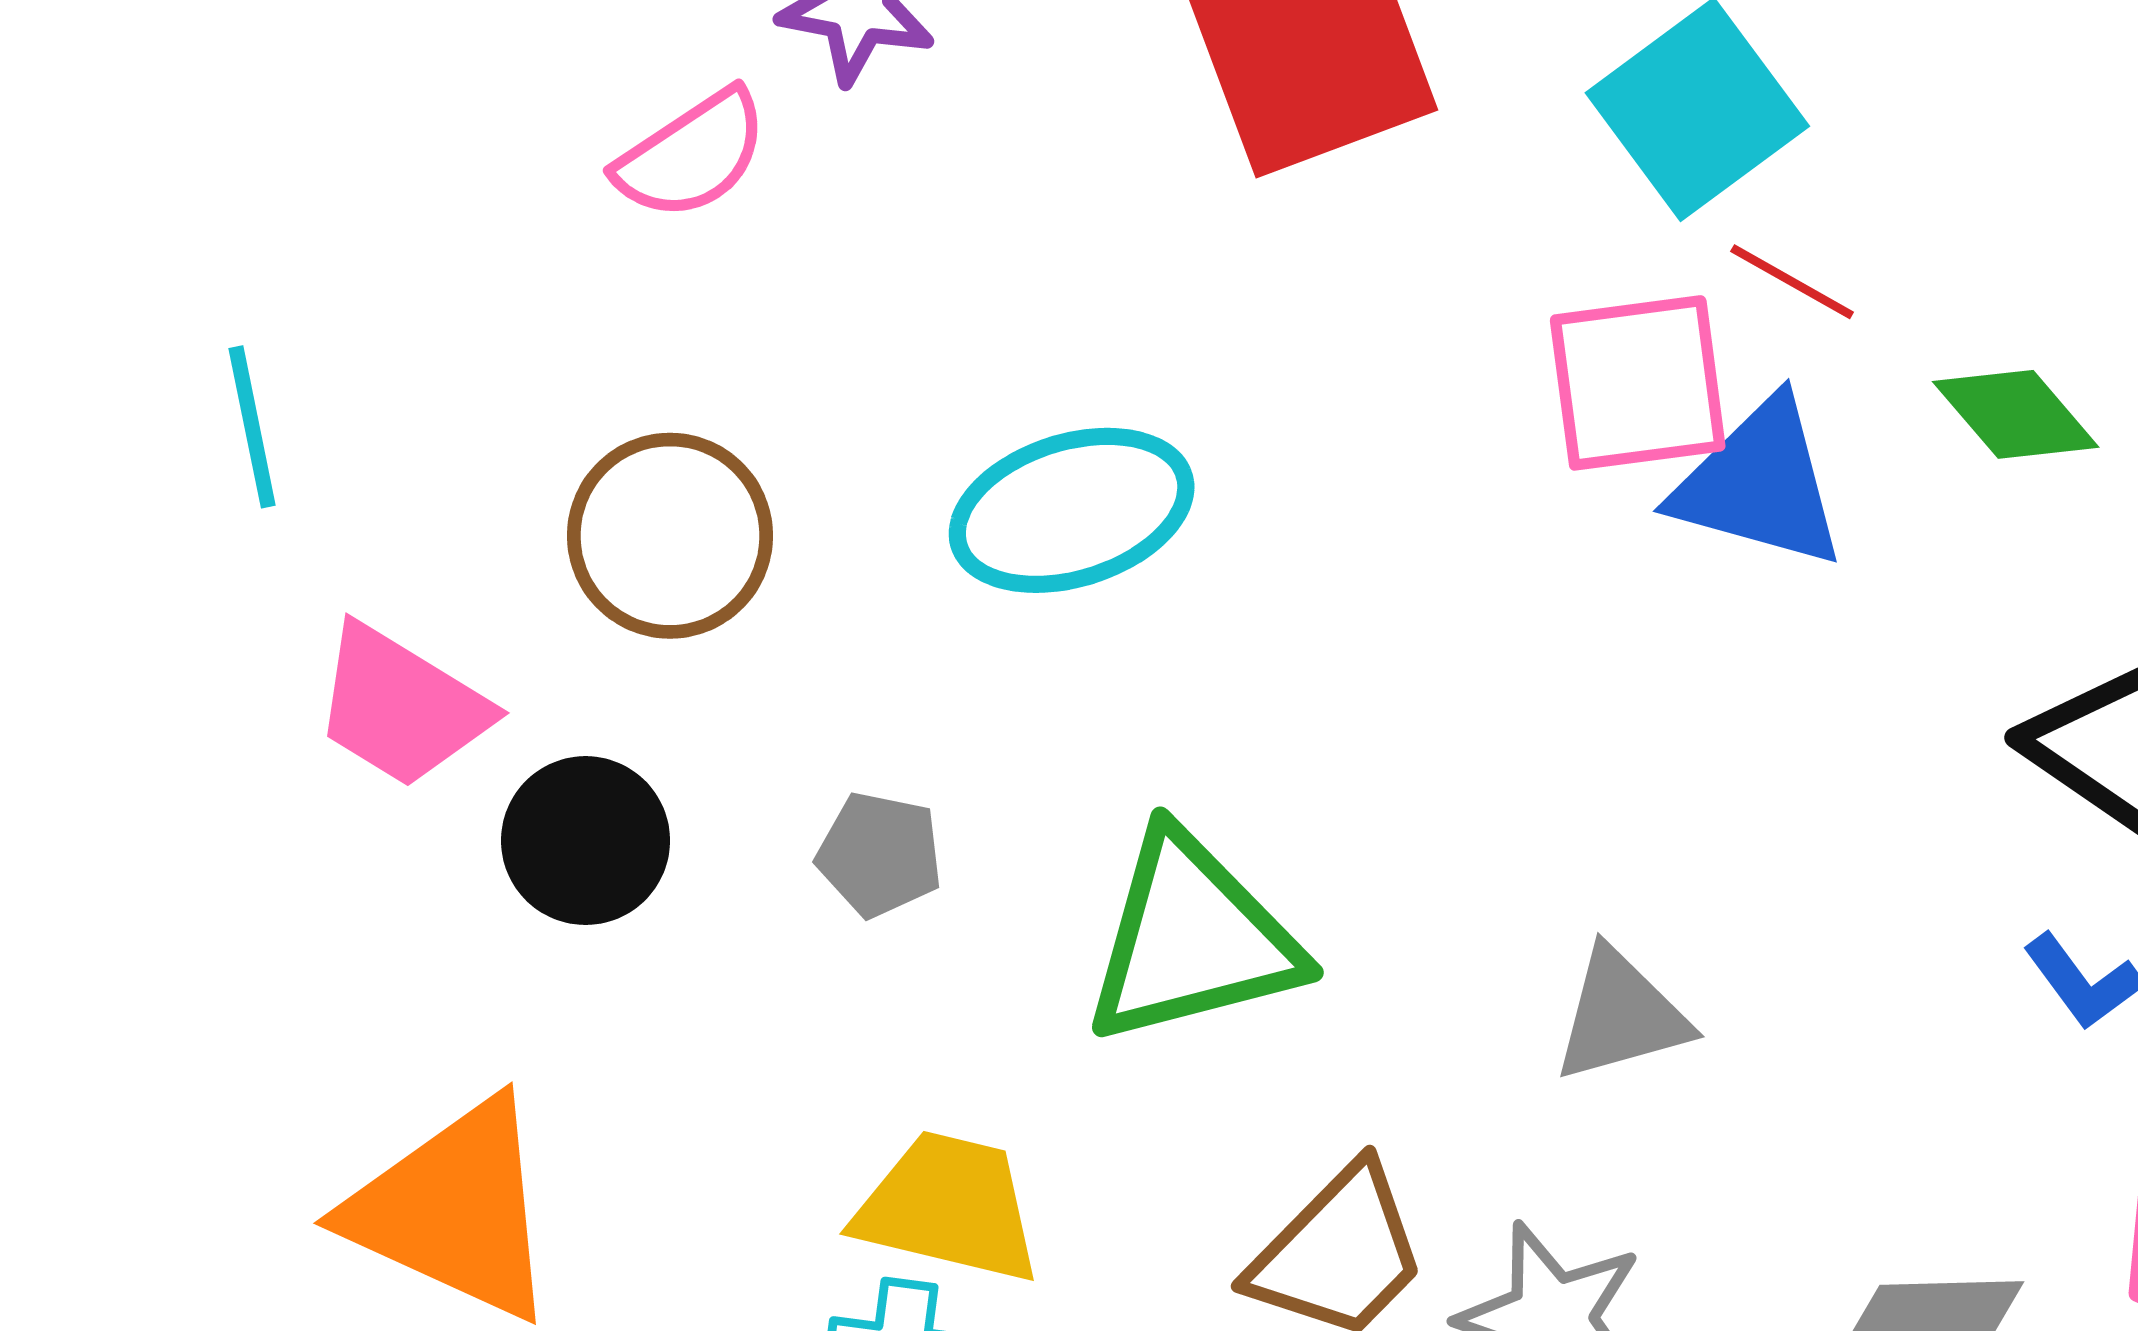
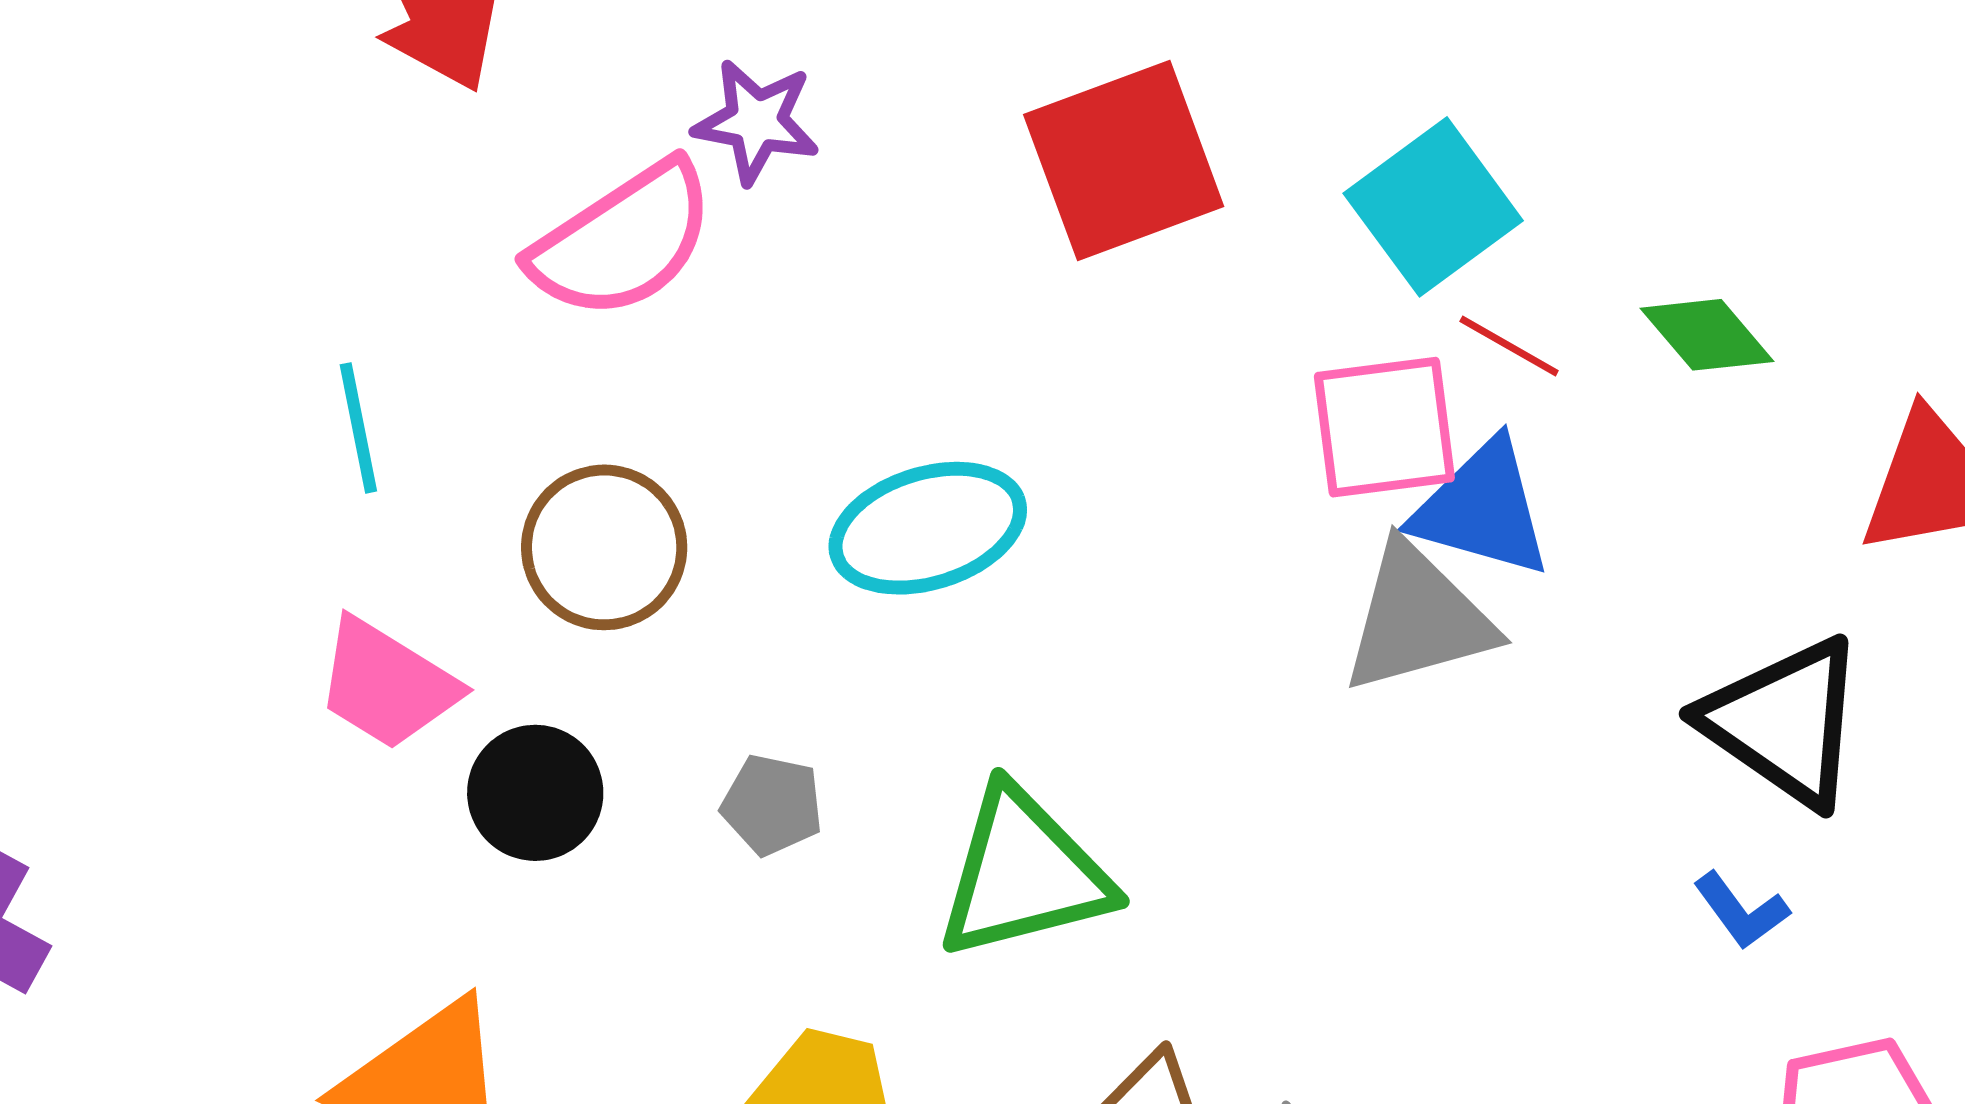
pink semicircle: (692, 155) -> (623, 241), size x1.5
green diamond: (2016, 414) -> (1707, 335), moved
cyan line: (252, 427) -> (358, 428), moved
gray triangle: (1621, 1015) -> (1418, 618), moved, size x1.4

